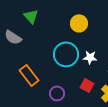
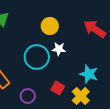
white star: (90, 57) -> (59, 49), moved

